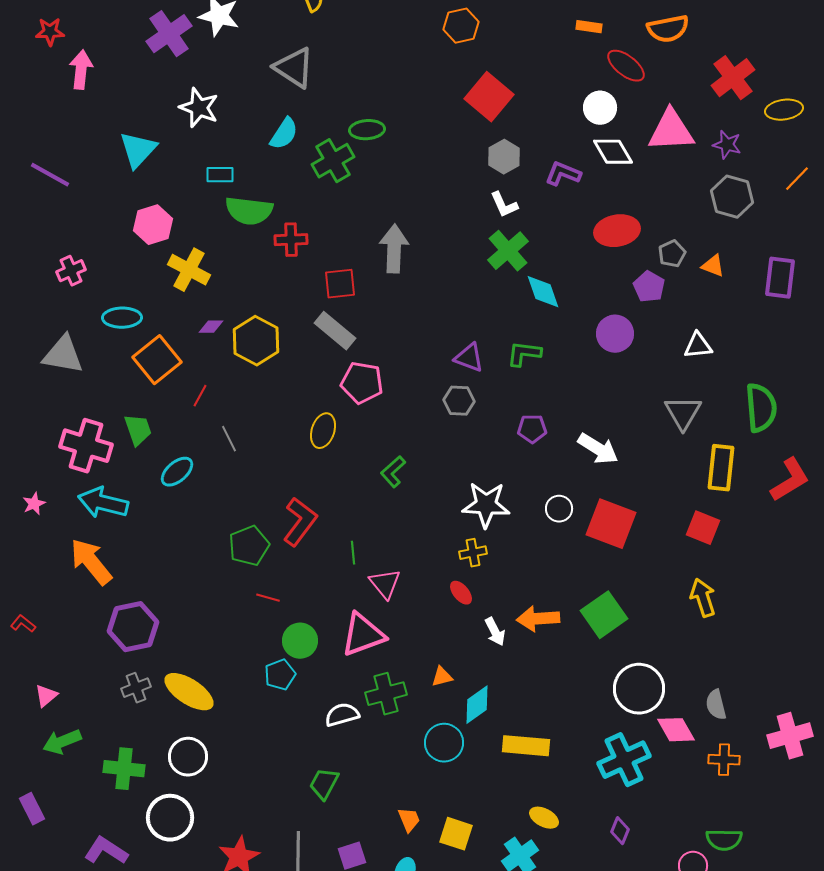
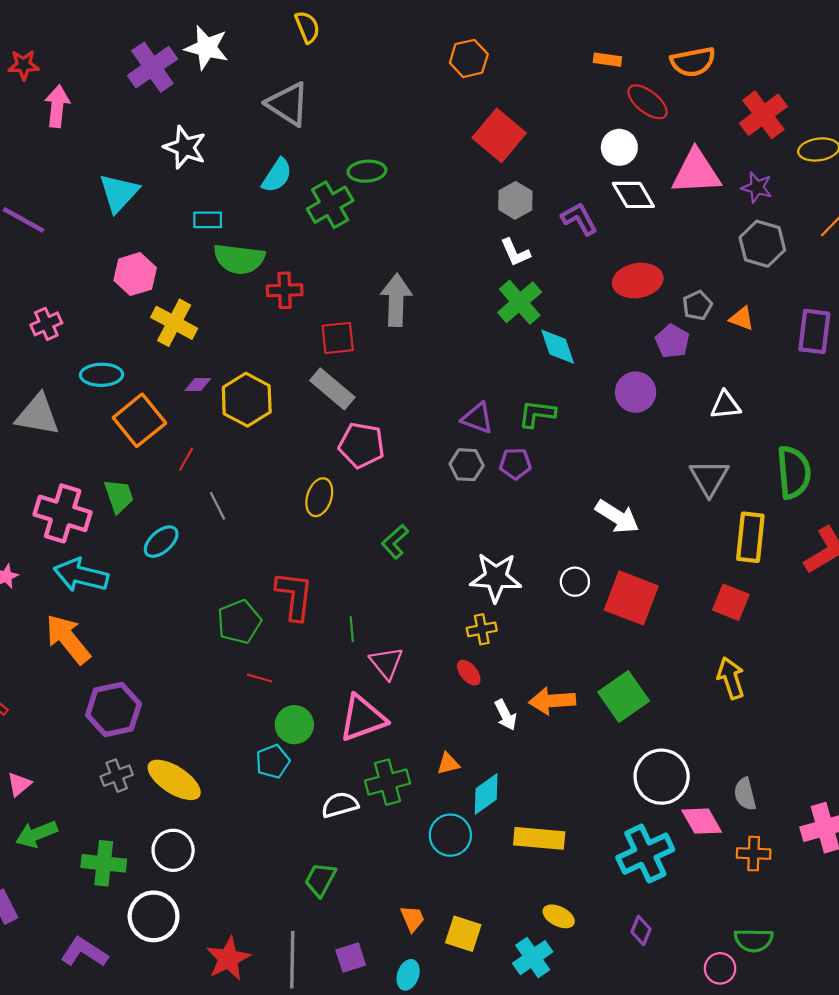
purple L-shape: (563, 174) -> (579, 219), turned 39
purple pentagon: (532, 429) -> (515, 464), moved
red L-shape: (300, 522) -> (294, 596), turned -30

